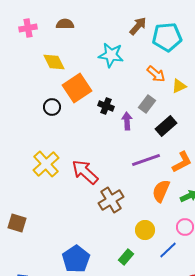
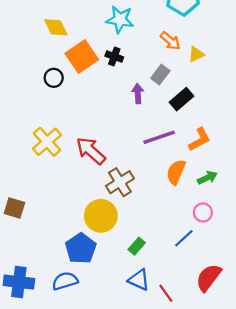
black cross: (106, 106) -> (114, 57), moved
yellow circle: (145, 230) -> (101, 216), moved, size x1.5

